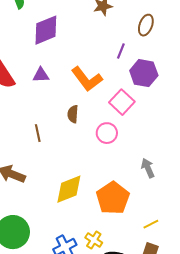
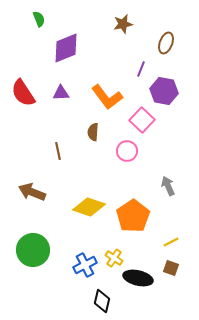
yellow diamond: (69, 189) -> (89, 207), turned 40

